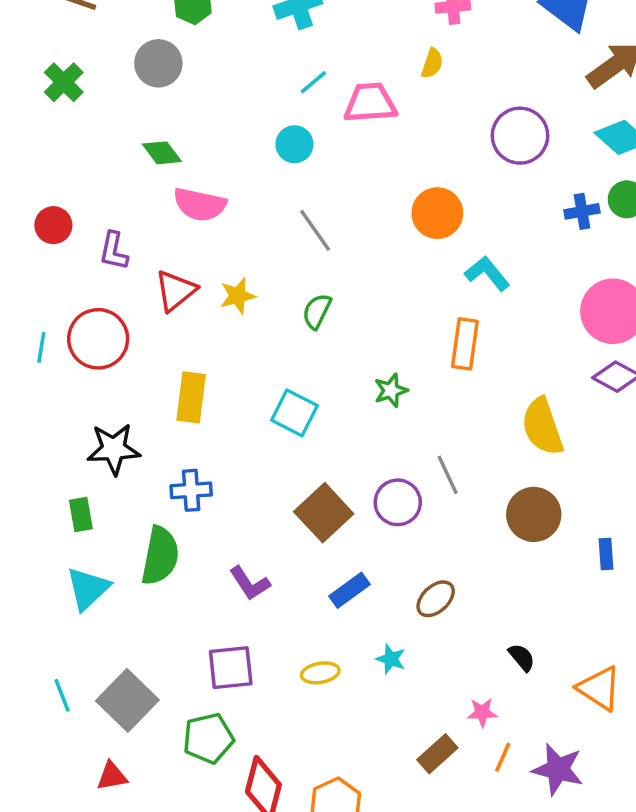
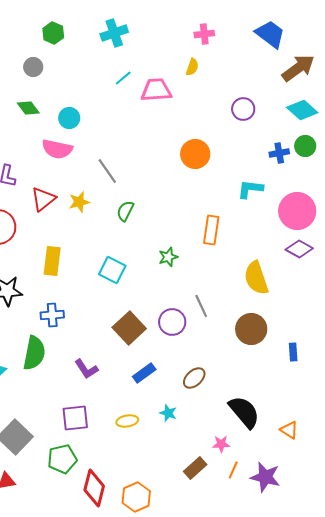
gray circle: (158, 63) -> (33, 67), size x0.7
purple circle: (520, 136) -> (243, 109), size x0.7
cyan circle: (294, 144) -> (69, 118), moved
green diamond: (162, 153) -> (28, 108), moved
gray line: (315, 230) -> (107, 171), moved
cyan L-shape: (487, 273) -> (250, 189), moved, turned -44
black semicircle: (522, 657) -> (244, 412), size x2.0
orange triangle: (599, 688) -> (289, 430), size x0.7

